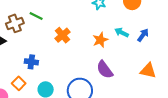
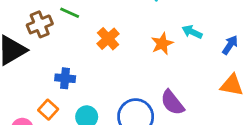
blue arrow: (143, 35) -> (230, 45), moved
purple semicircle: (105, 70) -> (172, 103), moved

